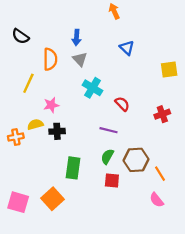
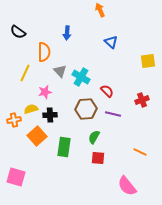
gray triangle: (80, 59) -> (60, 71), moved
purple line: (109, 130) -> (113, 114), moved
brown hexagon: (136, 160) -> (86, 109), moved
orange line: (160, 174) -> (140, 152), turned -32
orange square: (52, 199) -> (37, 136), moved
pink semicircle: (157, 200) -> (127, 186), moved, size x1.5

